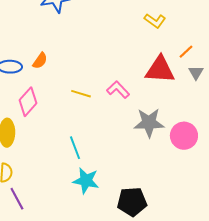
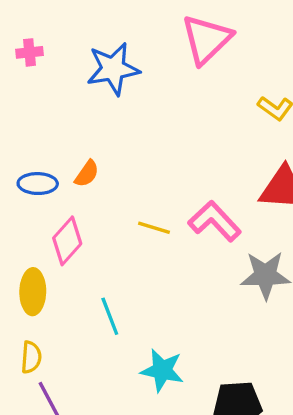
pink L-shape: (118, 90) -> (215, 221), size x1.4
cyan line: (75, 148) -> (110, 316), moved

